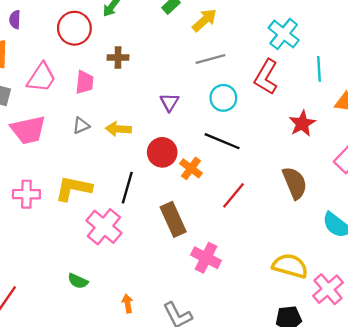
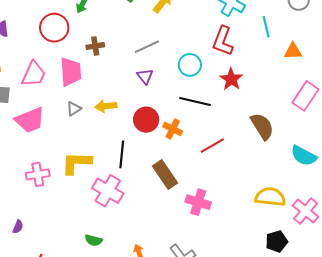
gray line: (210, 59) -> (147, 47), moved
pink trapezoid: (85, 82) -> (71, 72), size x1.4
red star: (302, 123) -> (231, 79), moved
red line: (234, 195) -> (212, 146), turned 30

